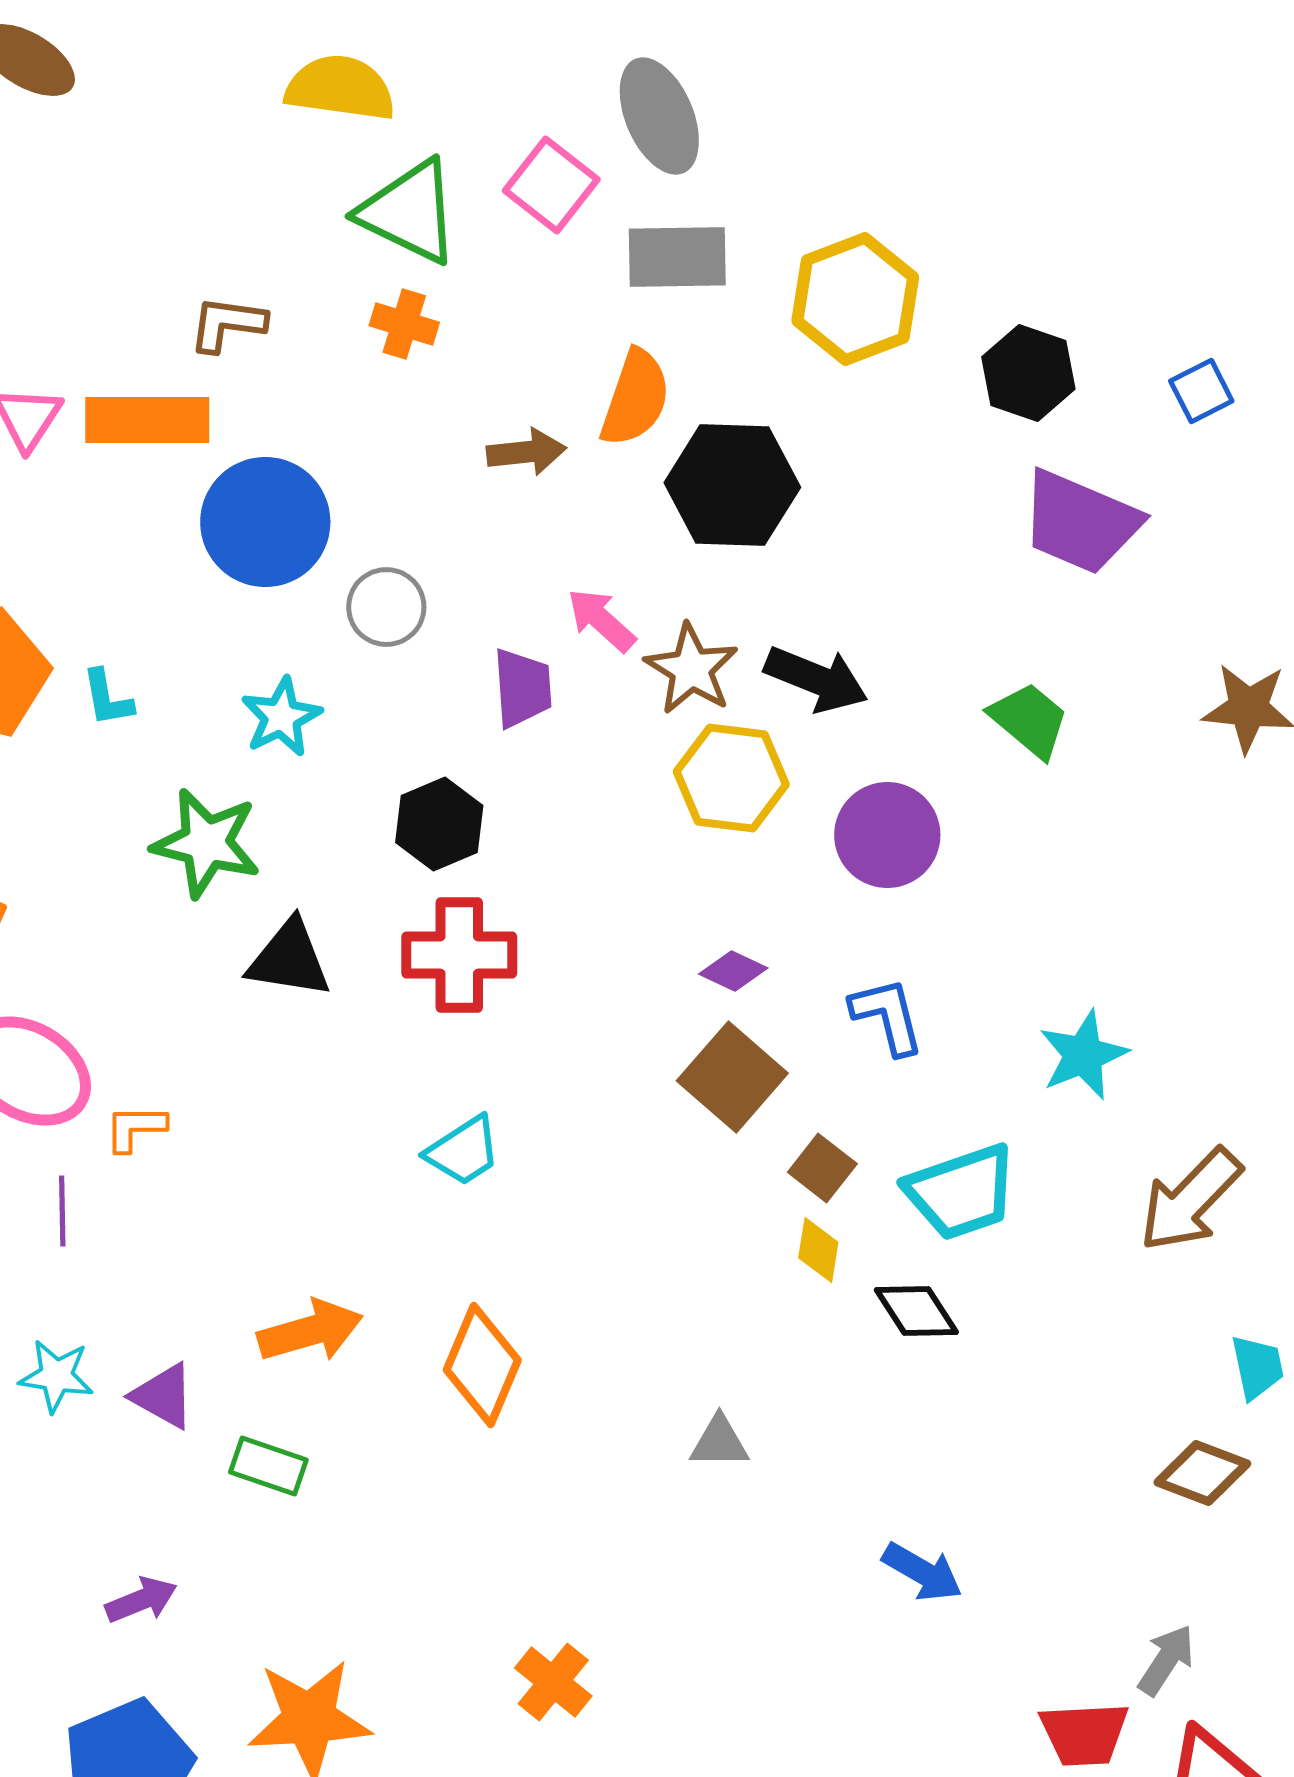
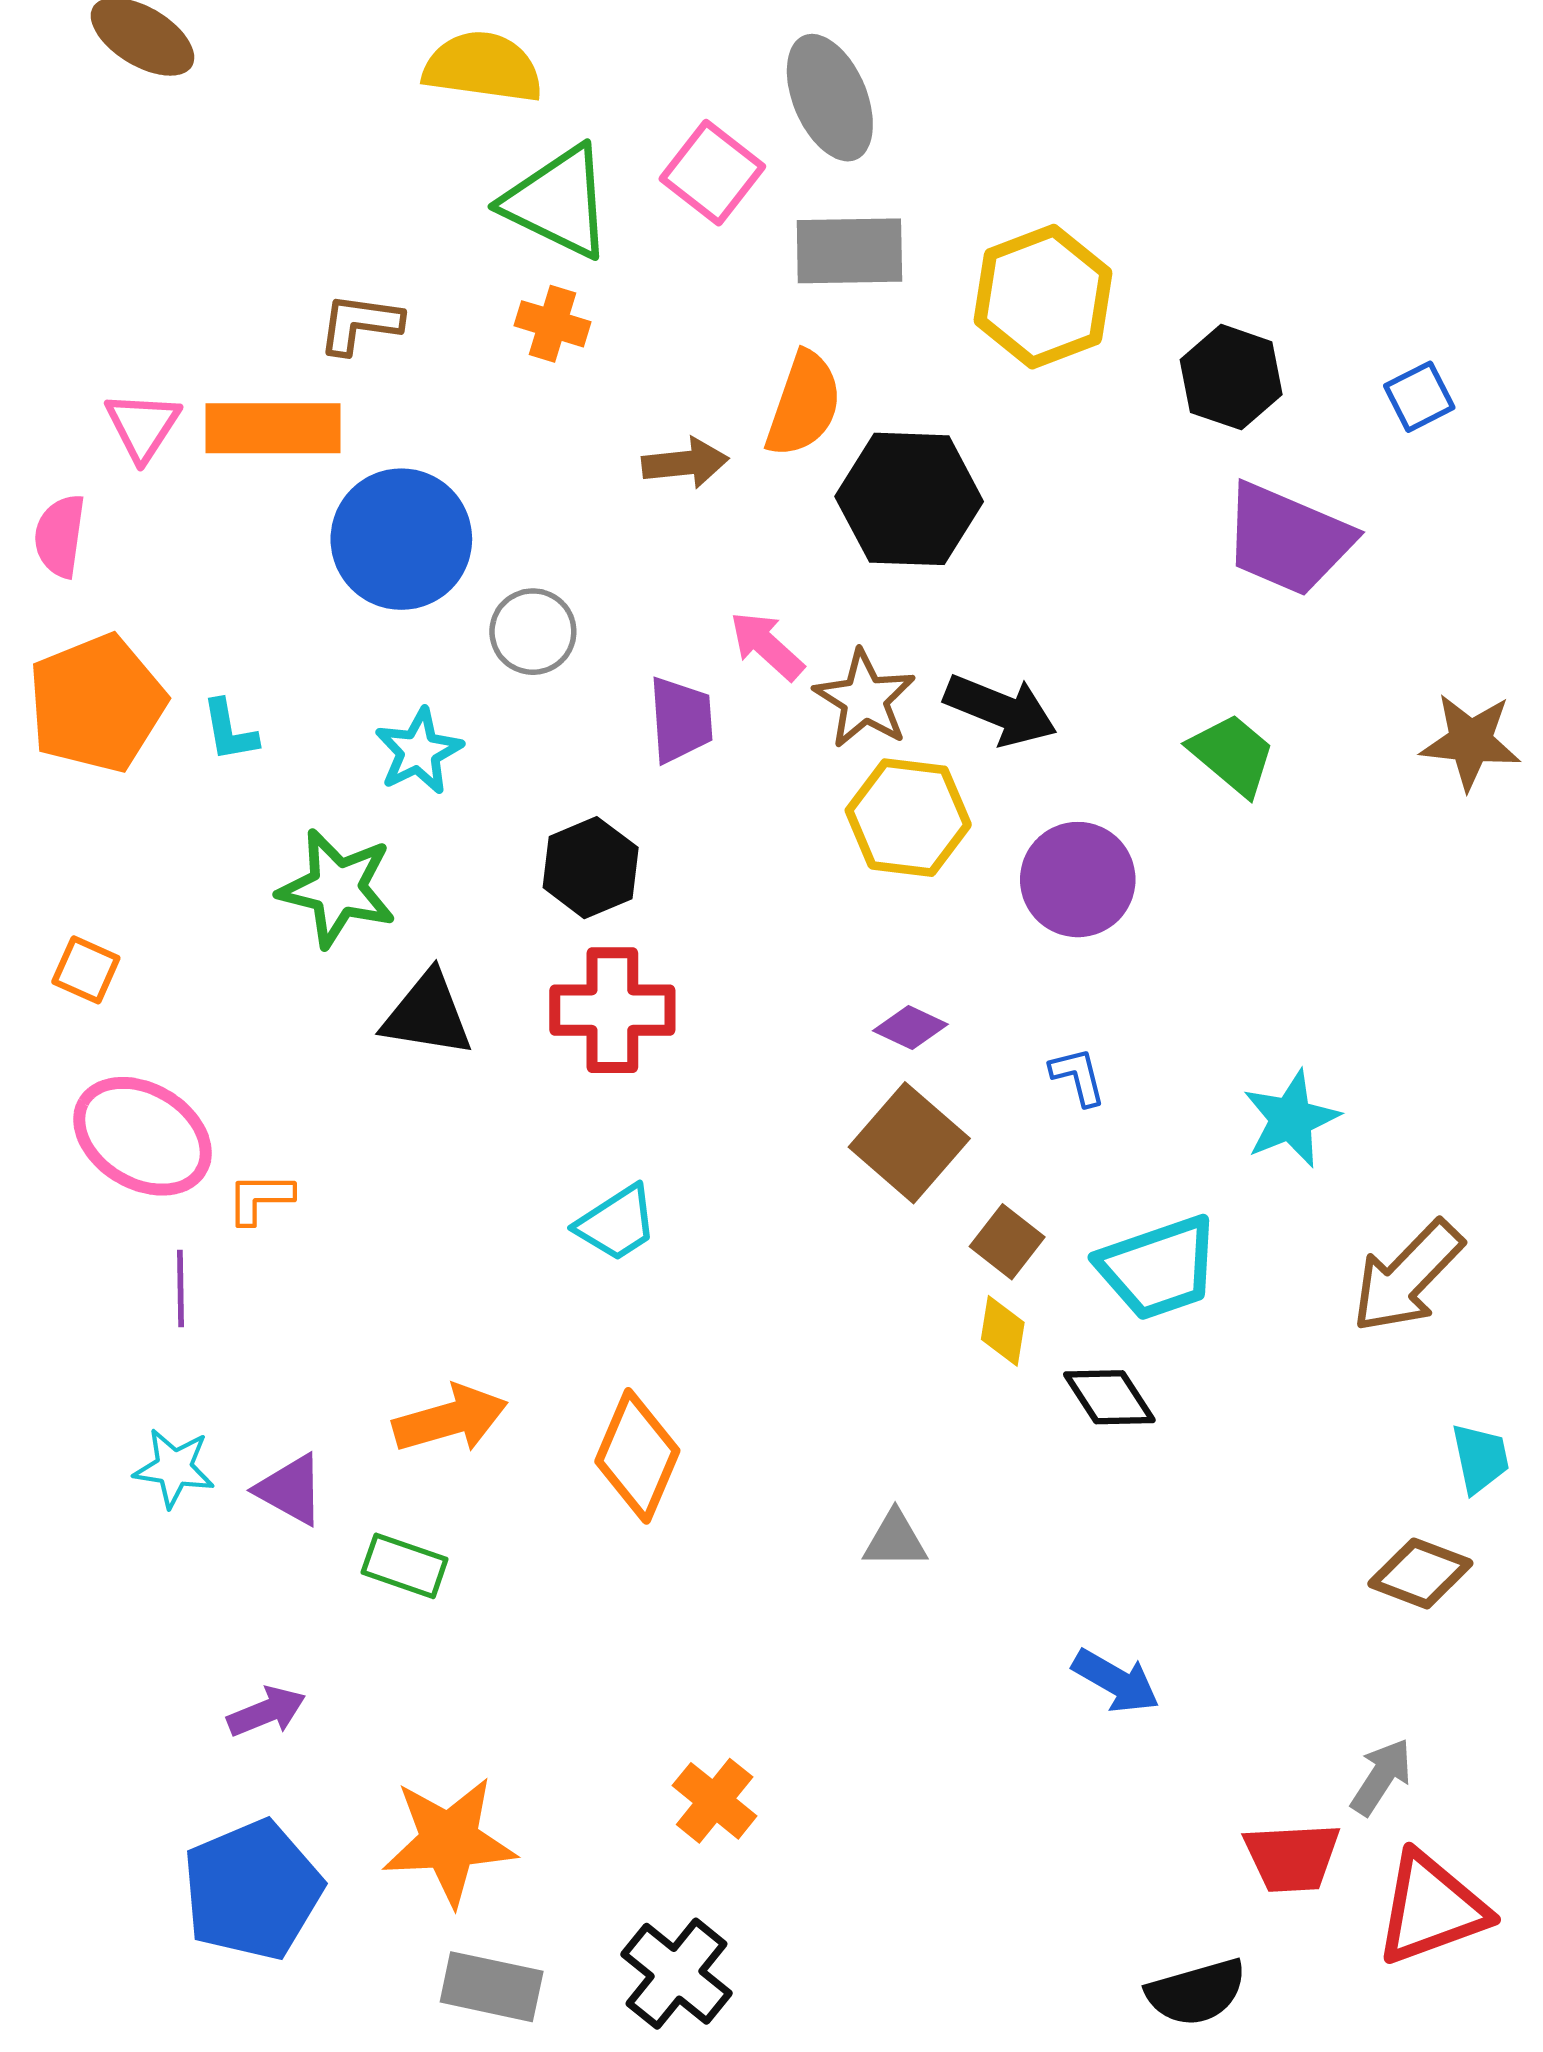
blue L-shape: (887, 1016) -> (1078, 1076), size x0.7

